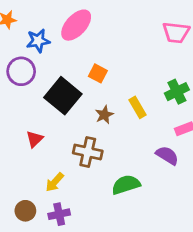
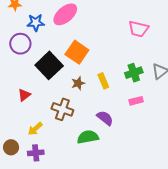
orange square: (98, 73) -> (77, 52), size x1.6
purple semicircle: (167, 155) -> (105, 118), moved

